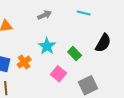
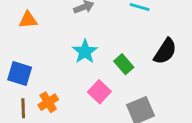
orange cross: (24, 62) -> (48, 102), moved

